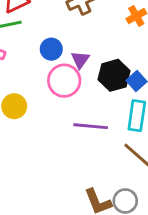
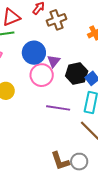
blue circle: (51, 49) -> (34, 53), size x1.5

